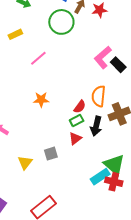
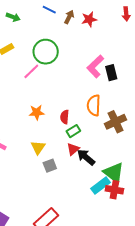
green circle: (61, 22) -> (46, 52), moved
black rectangle: (118, 65) -> (111, 73), turned 35
red semicircle: (80, 107) -> (65, 117), moved, turned 152
black arrow: (96, 126) -> (86, 157), moved, turned 120
yellow triangle: (25, 163) -> (38, 147), moved

